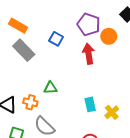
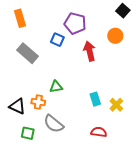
purple pentagon: (89, 24) -> (75, 23), moved
orange rectangle: (18, 26) -> (20, 18), moved, turned 48
orange circle: (109, 36) -> (115, 36), moved

